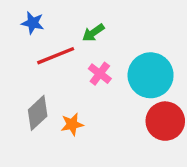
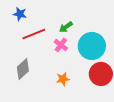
green arrow: (93, 33) -> (66, 27), moved
orange star: (72, 124) -> (63, 79), moved

